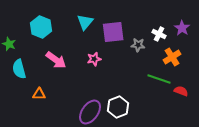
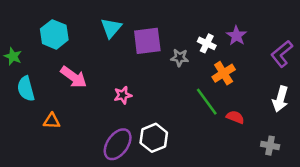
pink star: (94, 59) -> (123, 95), moved
green line: (159, 79) -> (207, 102), turned 35

